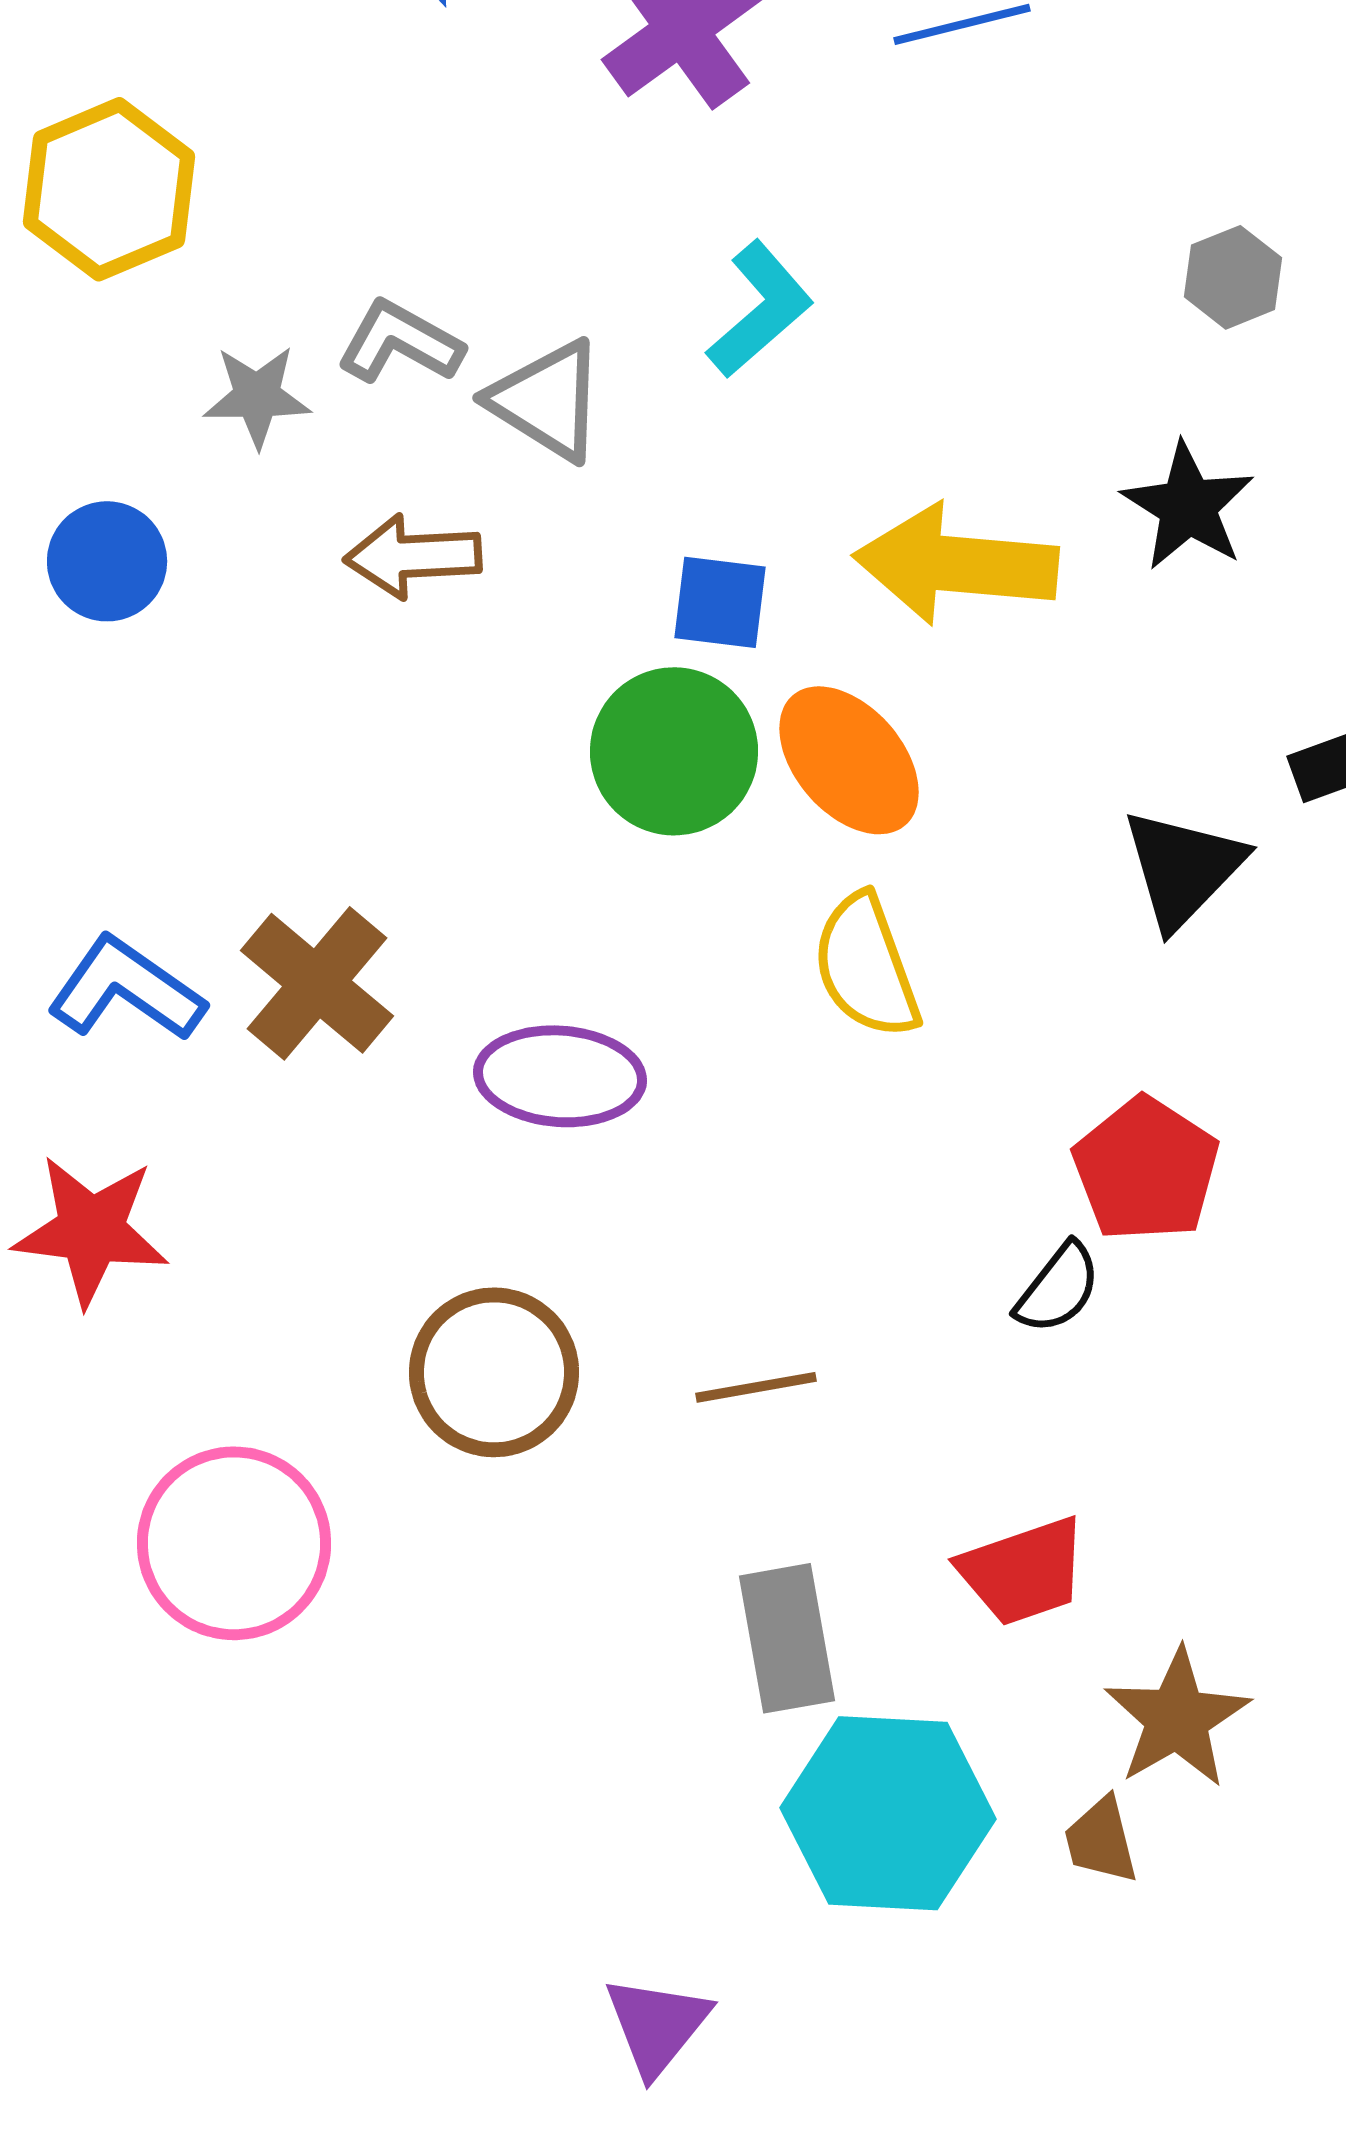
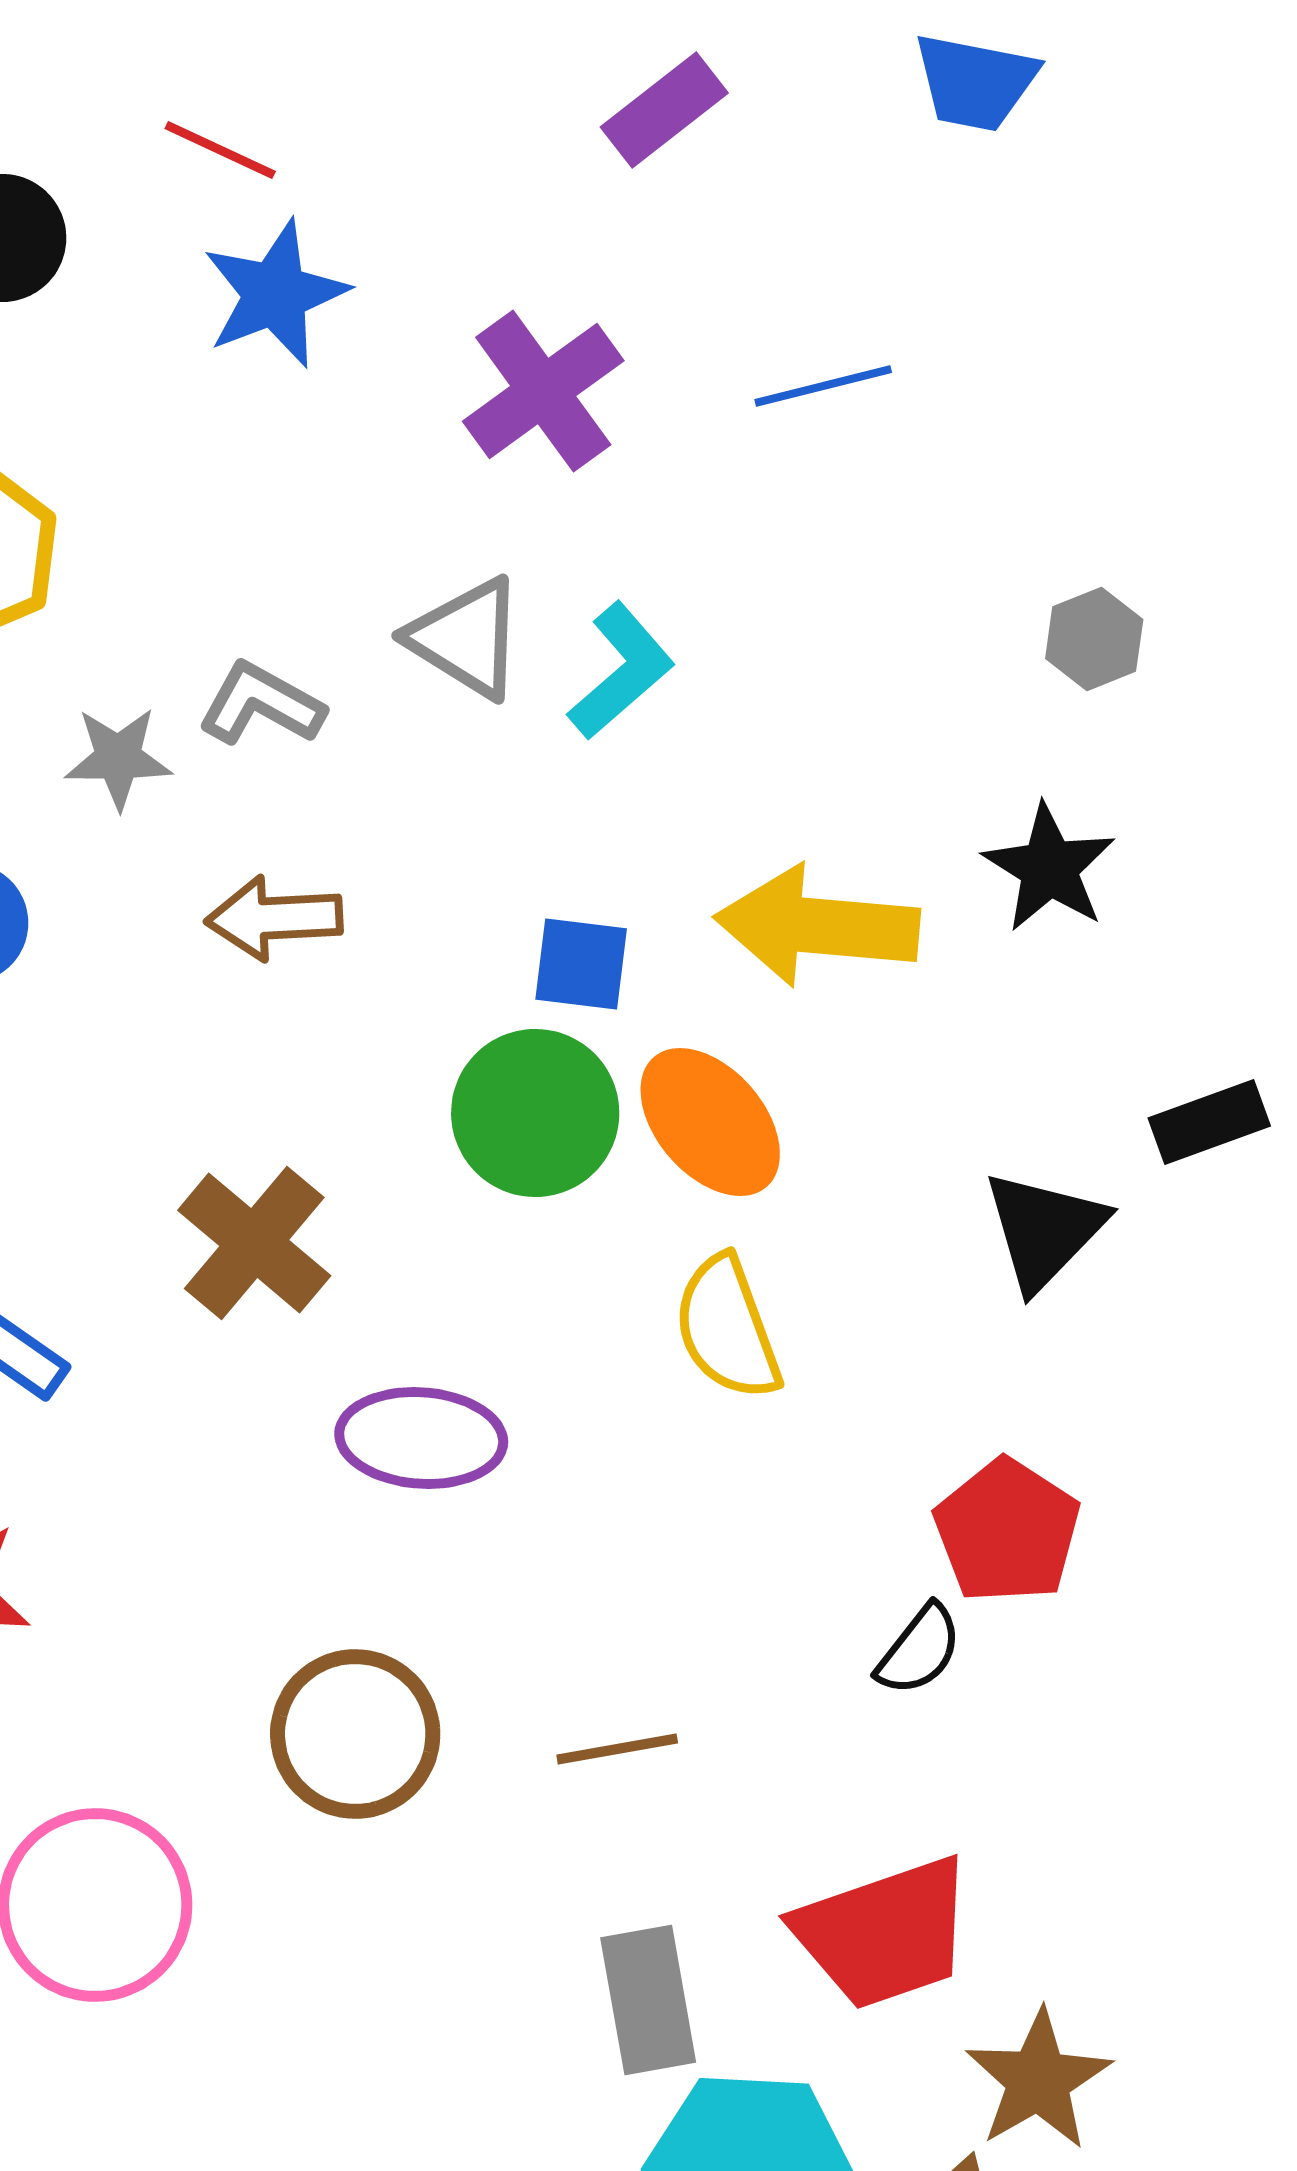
gray triangle: (547, 400) -> (466, 638), moved
brown cross: (317, 983) -> (254, 1243), moved
red trapezoid: (1023, 1571) -> (884, 1933), size x1.4

